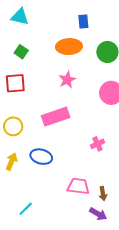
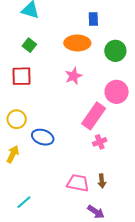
pink rectangle: (56, 117) -> (94, 116), moved, turned -40
blue ellipse: (41, 157) -> (43, 137), moved
brown arrow: (103, 194) -> (102, 181), moved

